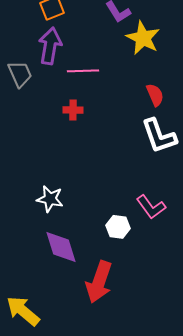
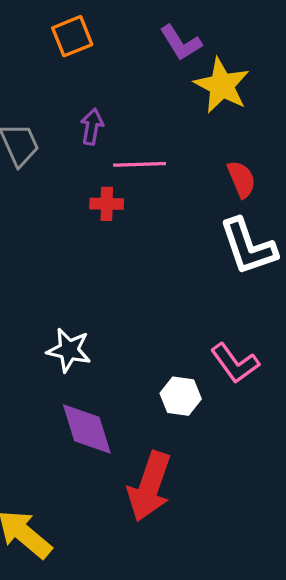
purple arrow: (50, 46) -> (92, 127), moved, size x0.6
pink line: (83, 71) -> (140, 164), moved

